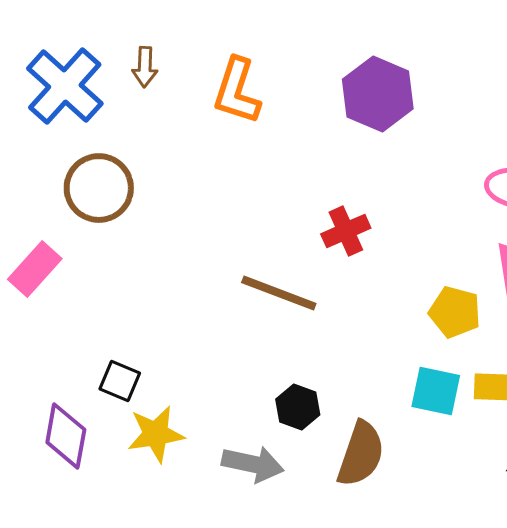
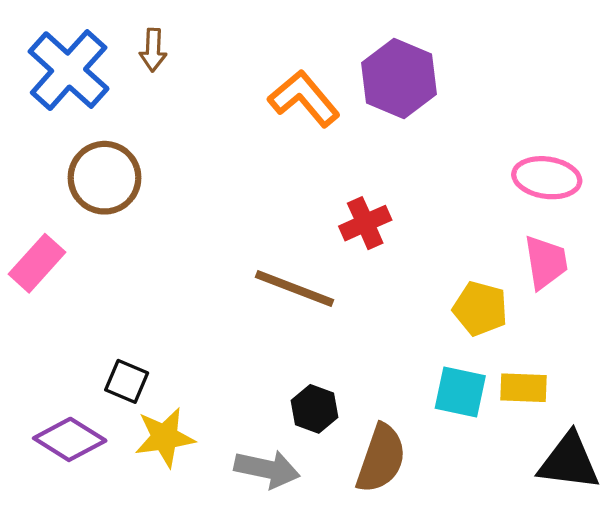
orange L-shape: (237, 91) -> (304, 99), moved, turned 122
purple diamond: (66, 436) -> (70, 439), turned -68

